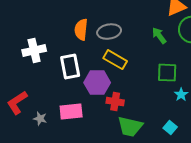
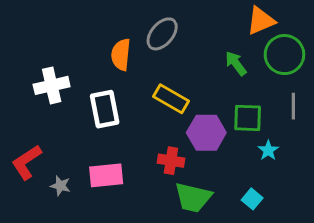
gray ellipse: (109, 32) -> (162, 34), moved, turned -40
purple hexagon: (97, 83) -> (206, 133), moved

